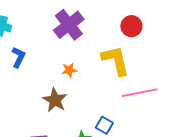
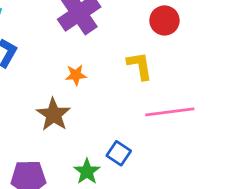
yellow L-shape: (116, 60) -> (140, 66), size x0.7

